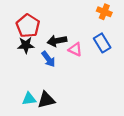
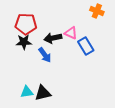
red pentagon: (28, 26) -> (26, 24), turned -30
blue rectangle: (102, 43) -> (86, 46), moved
pink triangle: (75, 49) -> (71, 33), moved

